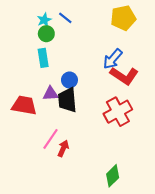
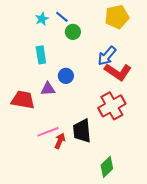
green circle: (46, 34) -> (73, 32), moved
black trapezoid: (67, 100) -> (82, 131), moved
pink line: (51, 139) -> (48, 132), turned 35

